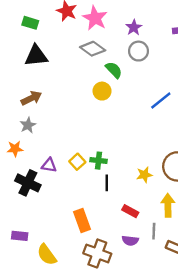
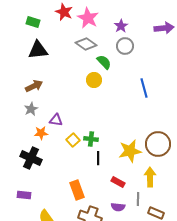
blue line: (161, 100) -> (144, 88), turned -66
orange star: (15, 149) -> (41, 133), moved
purple triangle: (49, 165) -> (56, 120), moved
yellow star: (144, 175) -> (130, 151), size x1.6
purple rectangle: (20, 236) -> (24, 195), moved

